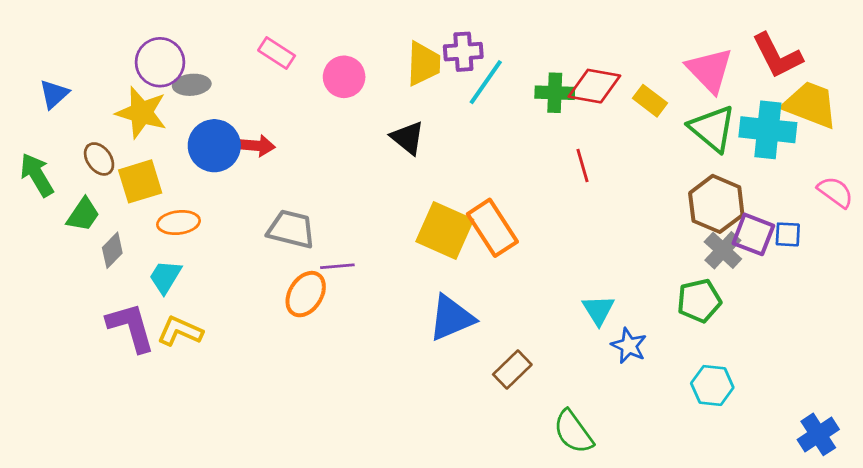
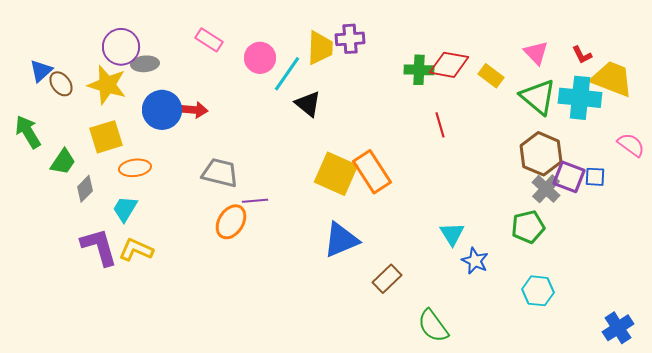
red L-shape: (777, 56) -> (582, 55), moved, size x0.5
pink triangle: (710, 70) -> (536, 53), size x0.7
cyan line: (486, 82) -> (287, 74), moved
brown ellipse: (99, 159) -> (61, 84), moved

